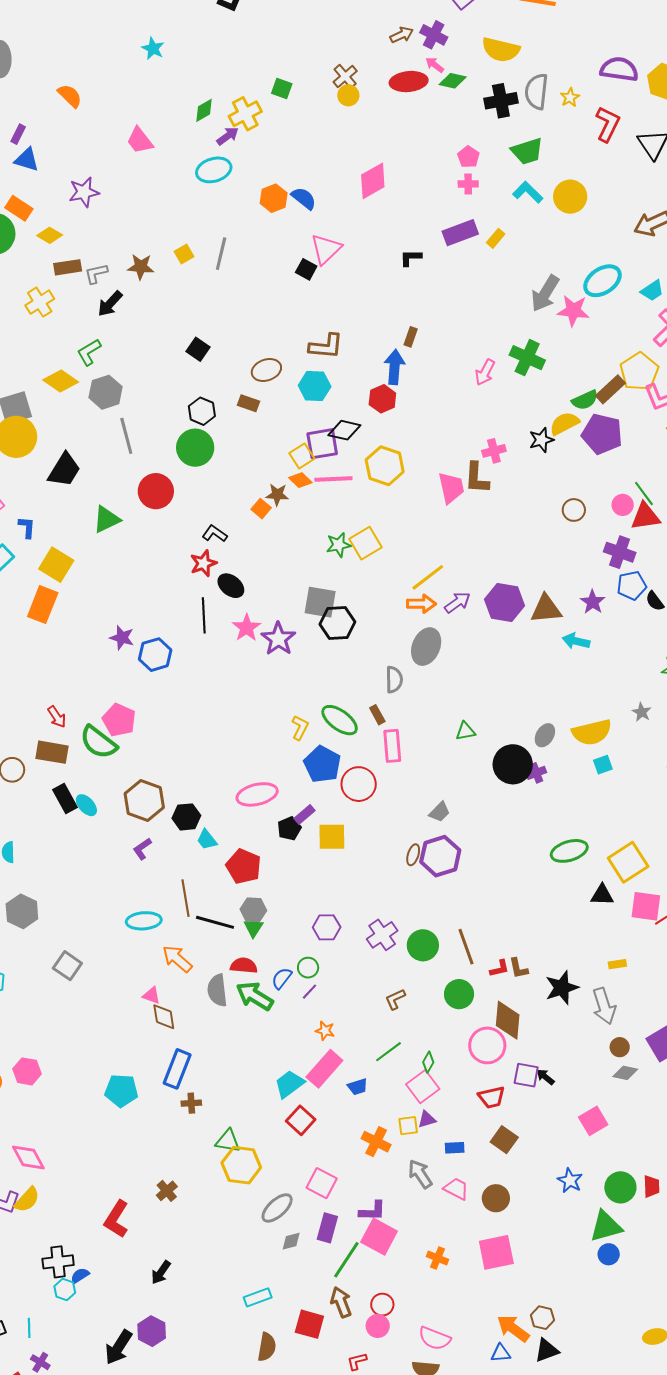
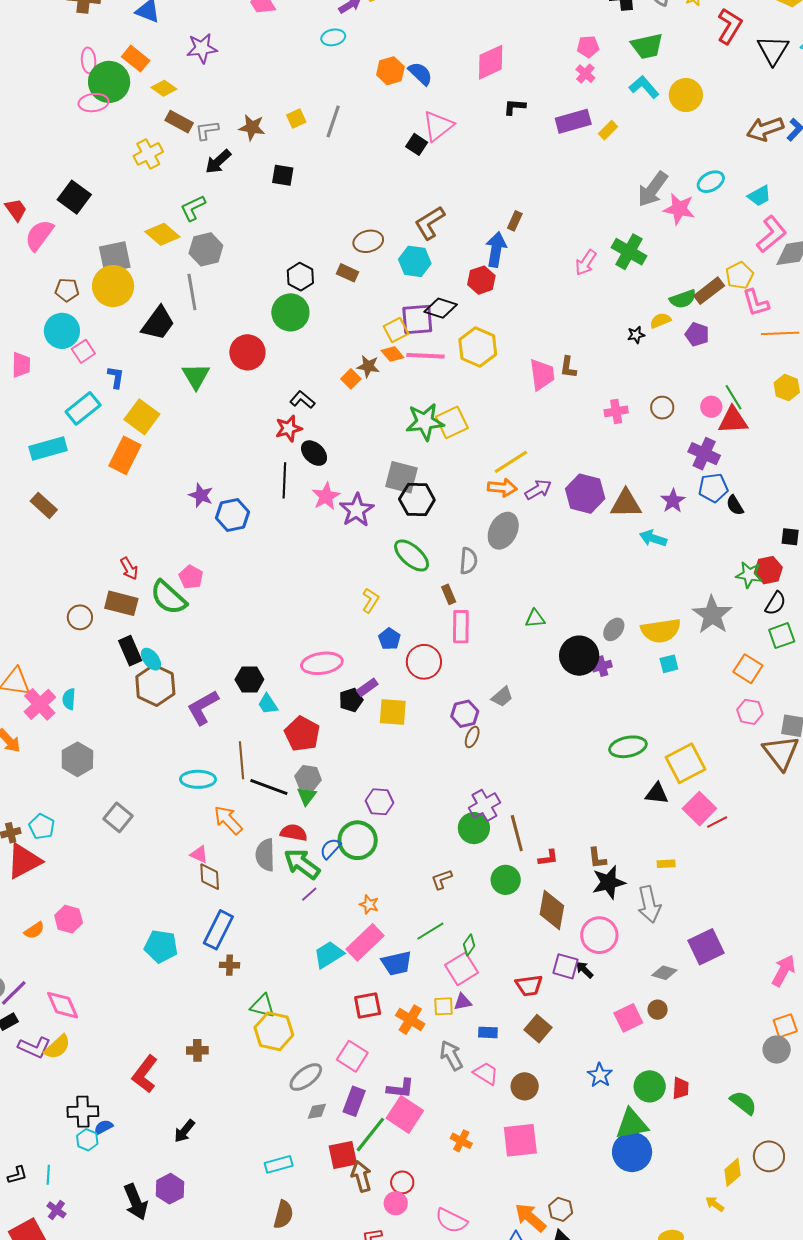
pink pentagon: (468, 157) -> (588, 47), turned 30
cyan ellipse: (214, 170) -> (333, 37), size x0.7
pink cross: (468, 184) -> (585, 74), turned 36
black L-shape: (411, 258) -> (515, 107), moved
brown rectangle: (68, 267) -> (179, 122), turned 32
cyan ellipse: (602, 281) -> (711, 182), size x0.7
brown L-shape: (326, 346) -> (430, 223), turned 138
black square: (198, 349) -> (283, 175), moved, turned -30
yellow pentagon: (639, 372) -> (739, 275), size x0.7
yellow semicircle: (564, 423) -> (660, 320), size x0.7
purple pentagon: (602, 434) -> (697, 334), size x0.6
gray line: (126, 436) -> (192, 292), moved
black star: (541, 440) -> (636, 335), size x0.7
pink cross: (494, 451) -> (616, 411), moved
brown L-shape: (477, 478) -> (568, 367), size x0.7
green triangle: (106, 519) -> (196, 376), turned -40
green star: (339, 545) -> (425, 422), size x1.5
gray star: (642, 712) -> (712, 615), size x2.0
pink pentagon: (119, 720) -> (191, 577), size x0.7
green ellipse: (340, 720) -> (412, 555), moved
blue pentagon: (322, 764) -> (390, 639), size x0.6
brown hexagon: (144, 801) -> (155, 685), moved
purple L-shape: (142, 849) -> (203, 707), size x1.6
purple hexagon: (440, 856) -> (465, 714), moved, size x0.7
pink square: (646, 906) -> (699, 809), turned 32
purple cross: (382, 935) -> (484, 805), moved
green circle: (308, 968) -> (358, 840), size x1.8
brown L-shape: (519, 968) -> (597, 858), moved
purple line: (310, 992) -> (309, 894), moved
pink circle: (487, 1045) -> (599, 935), moved
brown circle: (620, 1047) -> (658, 1010), moved
blue trapezoid: (358, 1087) -> (397, 963), size x1.5
red square: (301, 1120) -> (368, 1006), moved, turned 32
brown cross: (167, 1191) -> (197, 1050), turned 35
blue circle: (609, 1254) -> (632, 1152), size x1.8
red square: (309, 1324) -> (343, 1155), moved, turned -32
black arrow: (119, 1347) -> (136, 1202), turned -60

